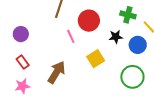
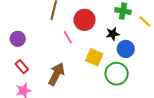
blue circle: (138, 45) -> (126, 49), moved
yellow square: (96, 59) -> (94, 57), turned -30
green circle: (132, 77) -> (117, 74), moved

